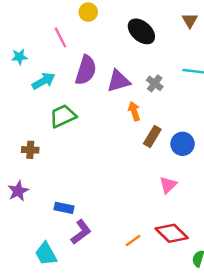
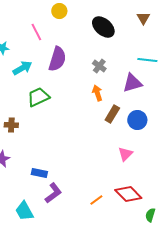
purple triangle: (118, 81) -> (132, 83), moved
gray cross: (155, 83) -> (99, 66), moved

